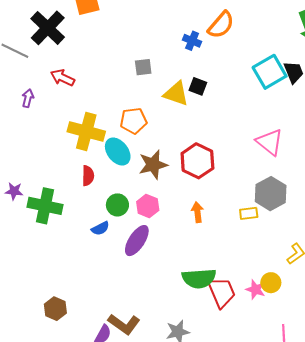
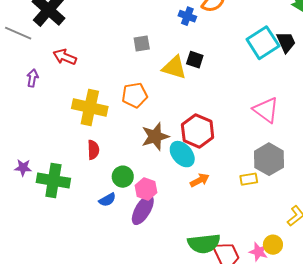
cyan ellipse: (118, 152) -> (182, 154), moved
pink hexagon: (148, 206) -> (146, 189), moved
orange arrow: (197, 212) -> (200, 180), turned 72

